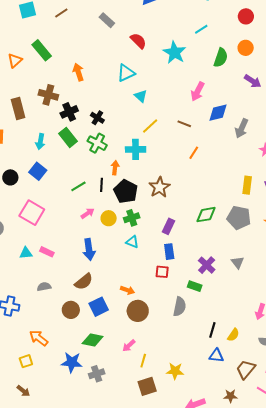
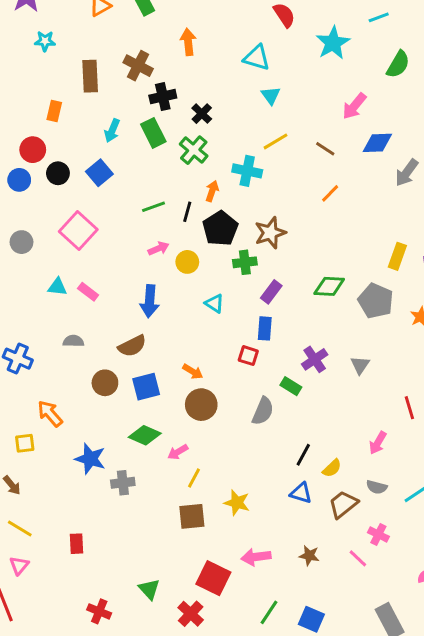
cyan triangle: (126, 73) -> (257, 58), turned 30
green cross: (132, 218) -> (245, 262), moved
green diamond: (93, 340) -> (145, 435), moved
brown trapezoid: (246, 369) -> (343, 504), moved

